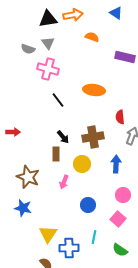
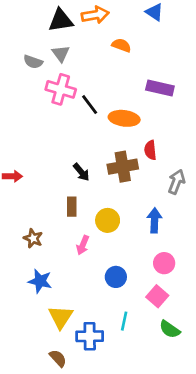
purple rectangle: (125, 57) -> (160, 88), moved
black line: (58, 100) -> (90, 105), moved
red semicircle: (120, 117) -> (150, 150), moved
black arrow: (63, 137) -> (81, 172), moved
brown cross: (93, 137) -> (123, 167), moved
brown star: (28, 177) -> (33, 238), size x0.6
blue star: (23, 208) -> (40, 281), moved
green semicircle: (120, 250) -> (170, 329), moved

